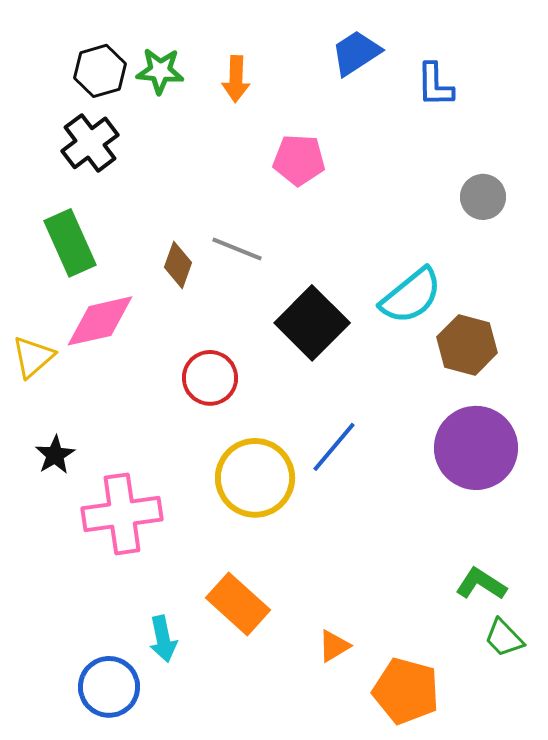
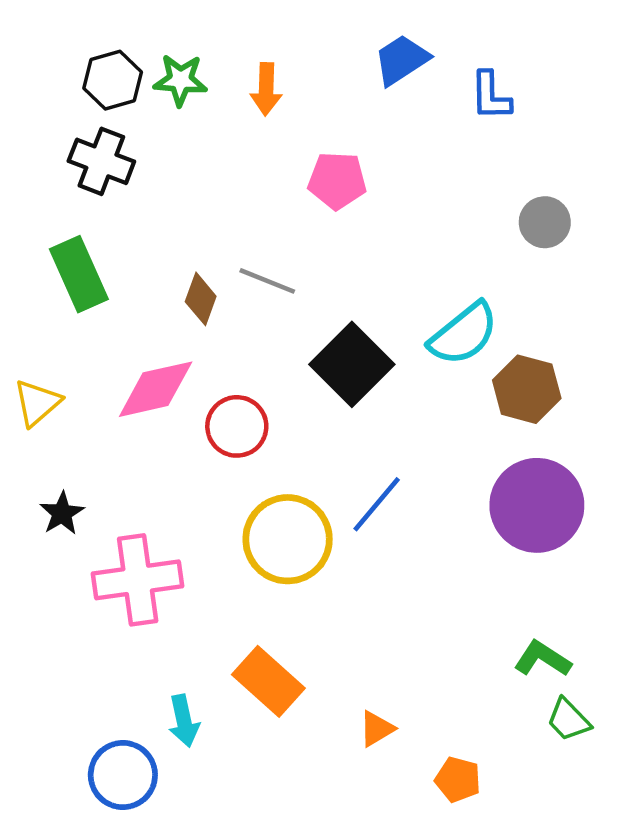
black cross: (90, 143) -> (101, 161), turned -32
pink diamond: (100, 321) -> (156, 389), moved
orange pentagon: (406, 691) -> (458, 780), size x0.6

